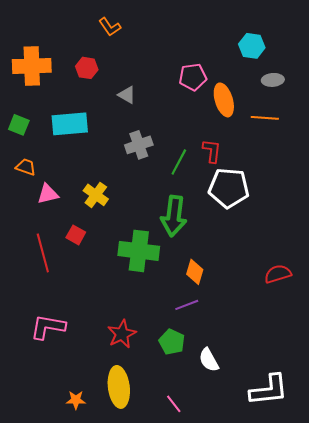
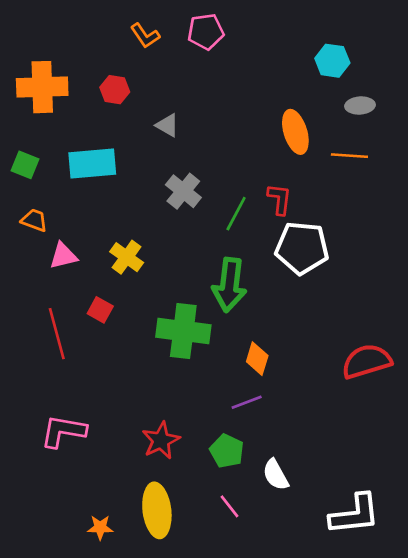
pink pentagon: (193, 77) -> (206, 32), moved
gray cross: (139, 145) -> (183, 191), turned -32
red semicircle: (278, 274) -> (367, 361), size x1.4
pink line: (174, 404) -> (229, 506), moved

